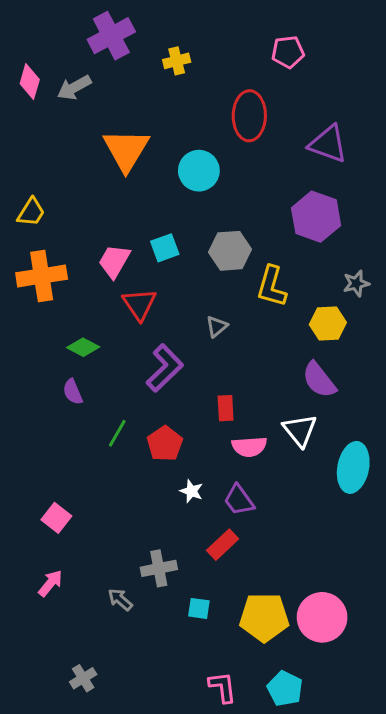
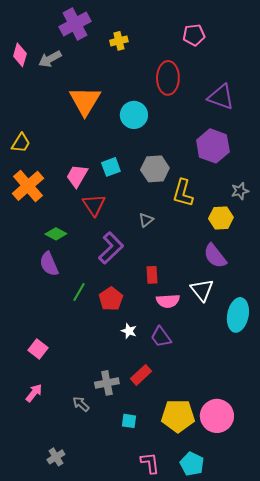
orange cross: (42, 276) -> (28, 186), turned -32
purple semicircle: (73, 392) -> (49, 264), size x1.4
red rectangle: (223, 545) -> (141, 375), moved
cyan square: (199, 608) -> (129, 421), moved

